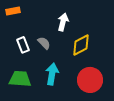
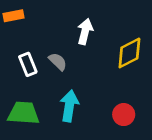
yellow diamond: (81, 45) -> (129, 53), moved
red circle: (90, 80) -> (124, 115), size x0.6

